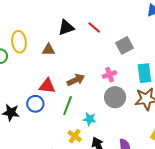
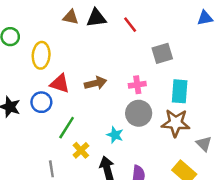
yellow ellipse: (19, 42) -> (41, 55), moved
brown triangle: (49, 50) -> (71, 17), moved
green line: (68, 106) -> (67, 128), moved
cyan star: (90, 119) -> (115, 135), moved

